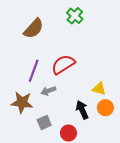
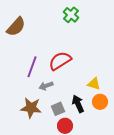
brown semicircle: (34, 29) -> (16, 27), moved
brown star: (22, 102) -> (31, 108), moved
gray square: (44, 122) -> (58, 109), moved

